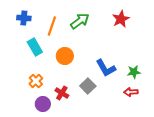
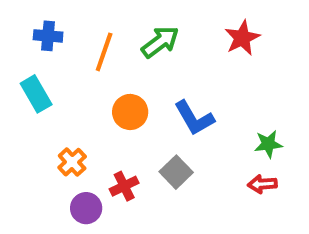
cyan rectangle: (35, 47) -> (36, 94), moved
blue L-shape: (106, 68) -> (194, 118), moved
red cross: (62, 93) -> (124, 186), turned 32

